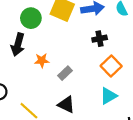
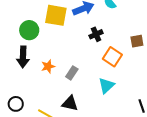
cyan triangle: (108, 96) -> (106, 86), moved
black triangle: (66, 105) -> (70, 103), moved

